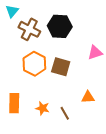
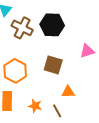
orange hexagon: (34, 64) -> (15, 71), moved
orange triangle: (88, 97) -> (68, 92), moved

